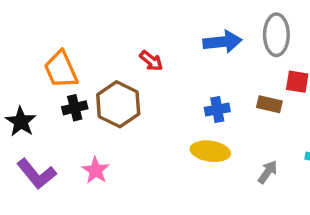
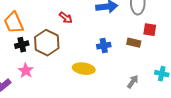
yellow ellipse: (210, 151) -> (84, 69), moved
pink star: (96, 170) -> (26, 71), moved

